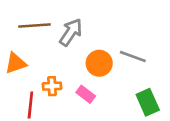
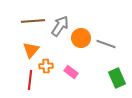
orange triangle: (16, 63) -> (31, 50), moved, turned -30
orange circle: (99, 63) -> (81, 38), moved

